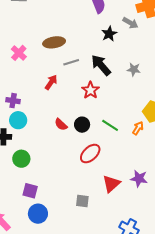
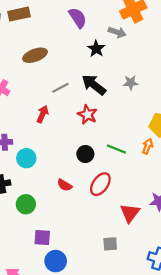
brown ellipse: (54, 42) -> (35, 55), moved
cyan circle: (18, 120) -> (26, 158), moved
red semicircle: (61, 124) -> (65, 185), moved
gray square: (82, 201) -> (110, 244), moved

